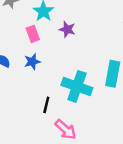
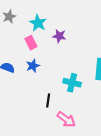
cyan cross: (77, 86) -> (72, 83), size x0.7

